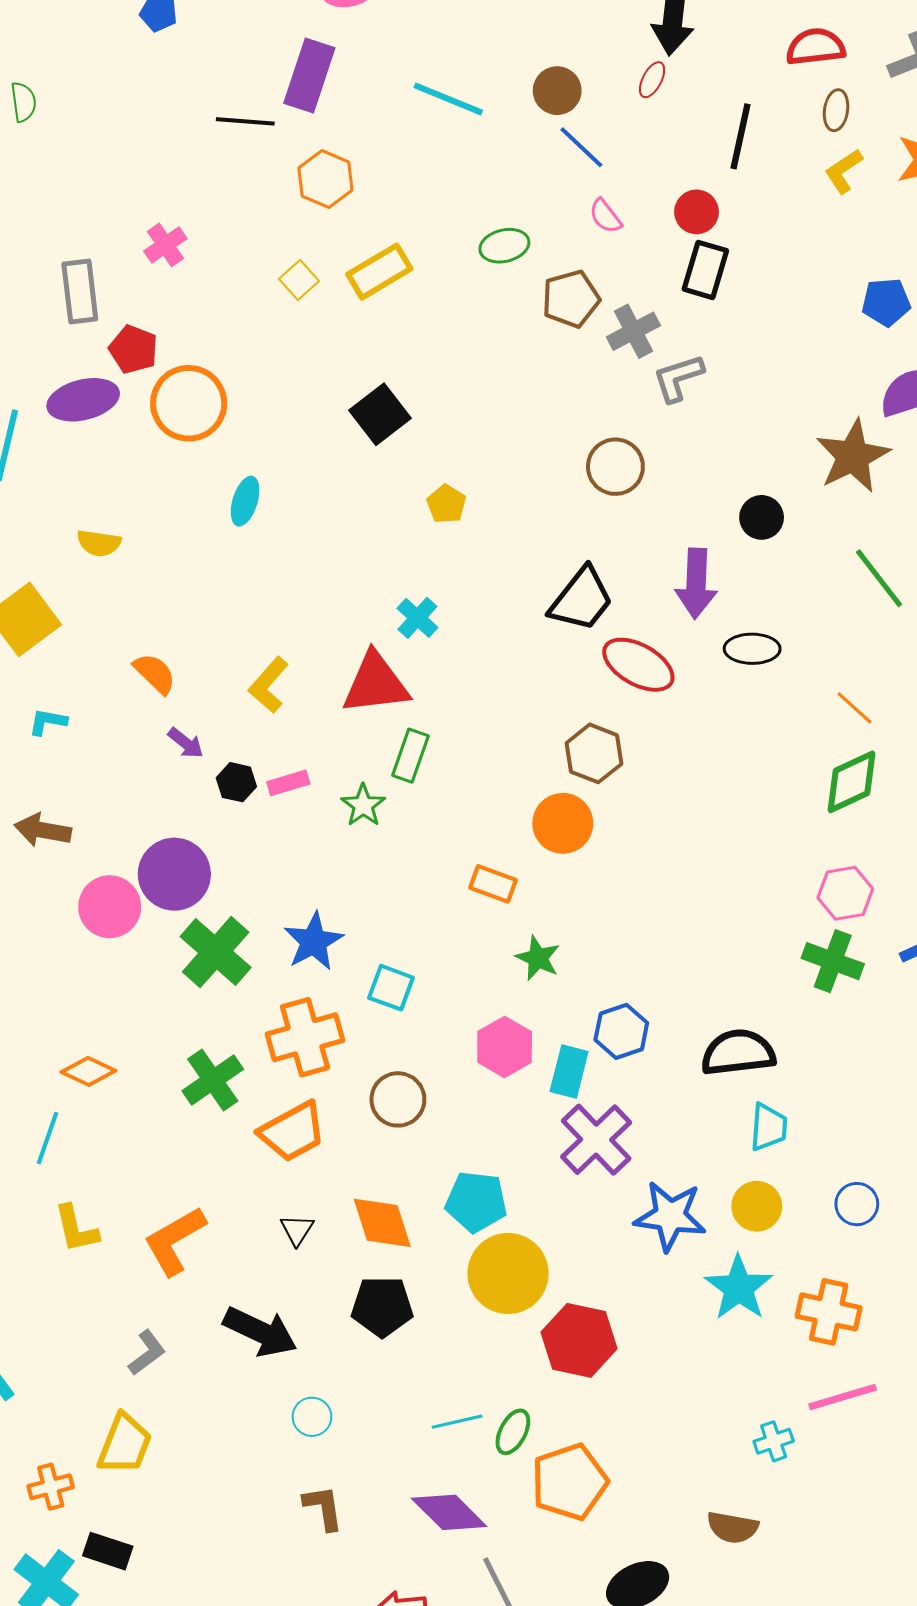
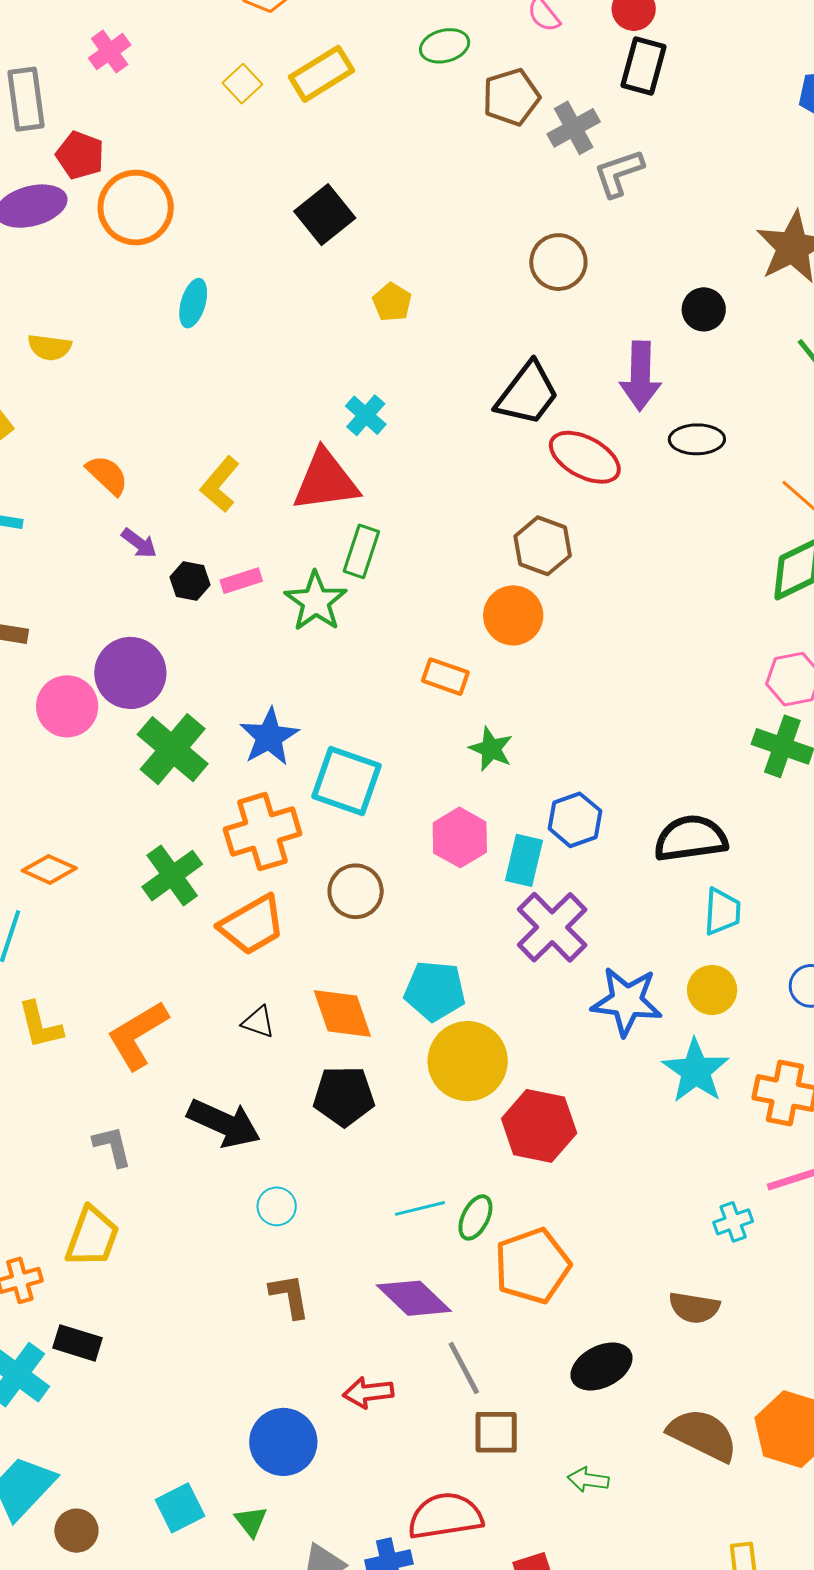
green star: (363, 805) -> (316, 601), size x1.4
cyan square: (391, 988) -> (347, 781), size x1.5
black triangle: (297, 1230) -> (258, 1022), turned -42
gray L-shape: (147, 1353) -> (112, 1146), turned -66

